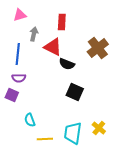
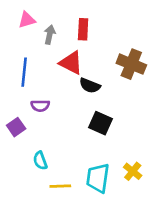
gray arrow: (34, 34) -> (50, 35), moved
brown cross: (98, 48) -> (131, 64), turned -30
purple semicircle: (19, 78) -> (40, 106), moved
purple square: (12, 95) -> (16, 127), turned 32

